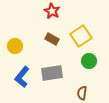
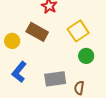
brown rectangle: (52, 39) -> (37, 32), moved, size x1.5
gray rectangle: (52, 73) -> (55, 79), moved

